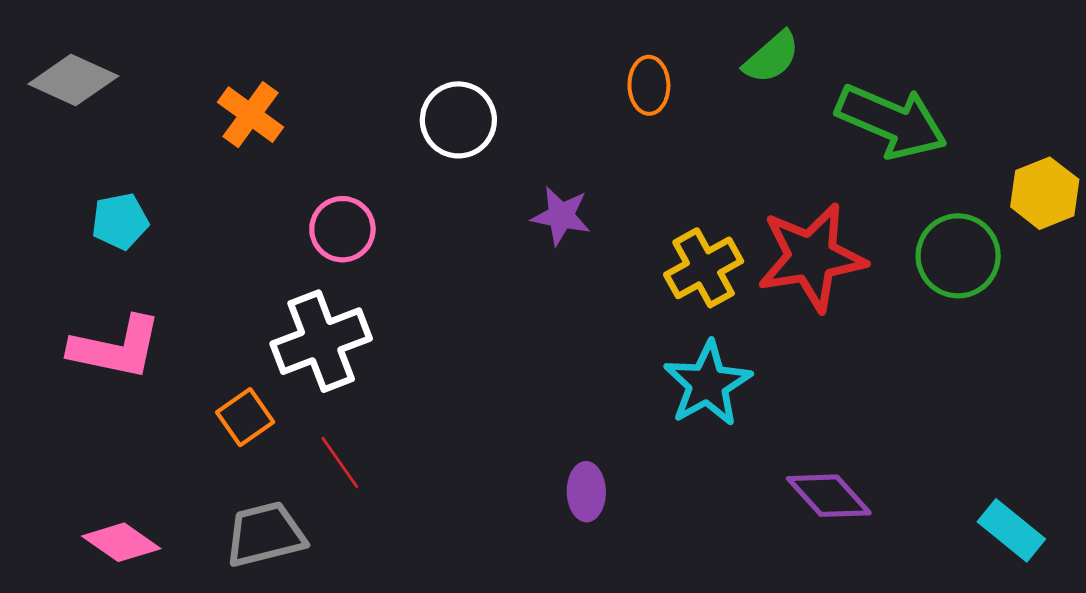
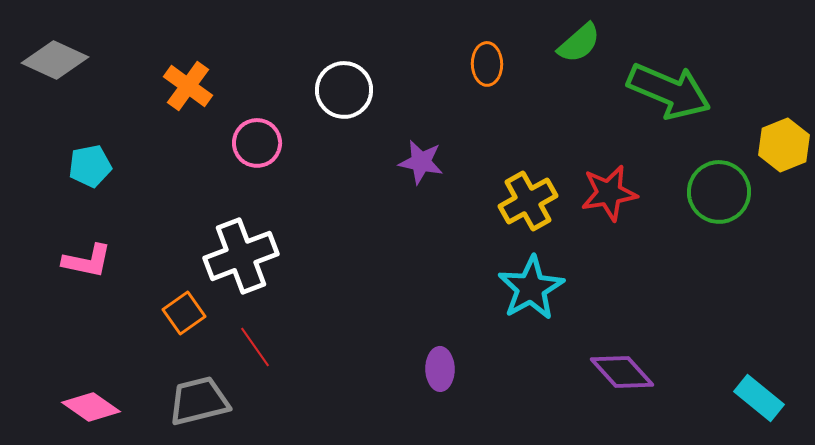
pink circle: (342, 229) -> (257, 143), moved
red star: (811, 257) -> (609, 193), size x0.7
pink L-shape: (116, 348) -> (87, 261), size x0.7

